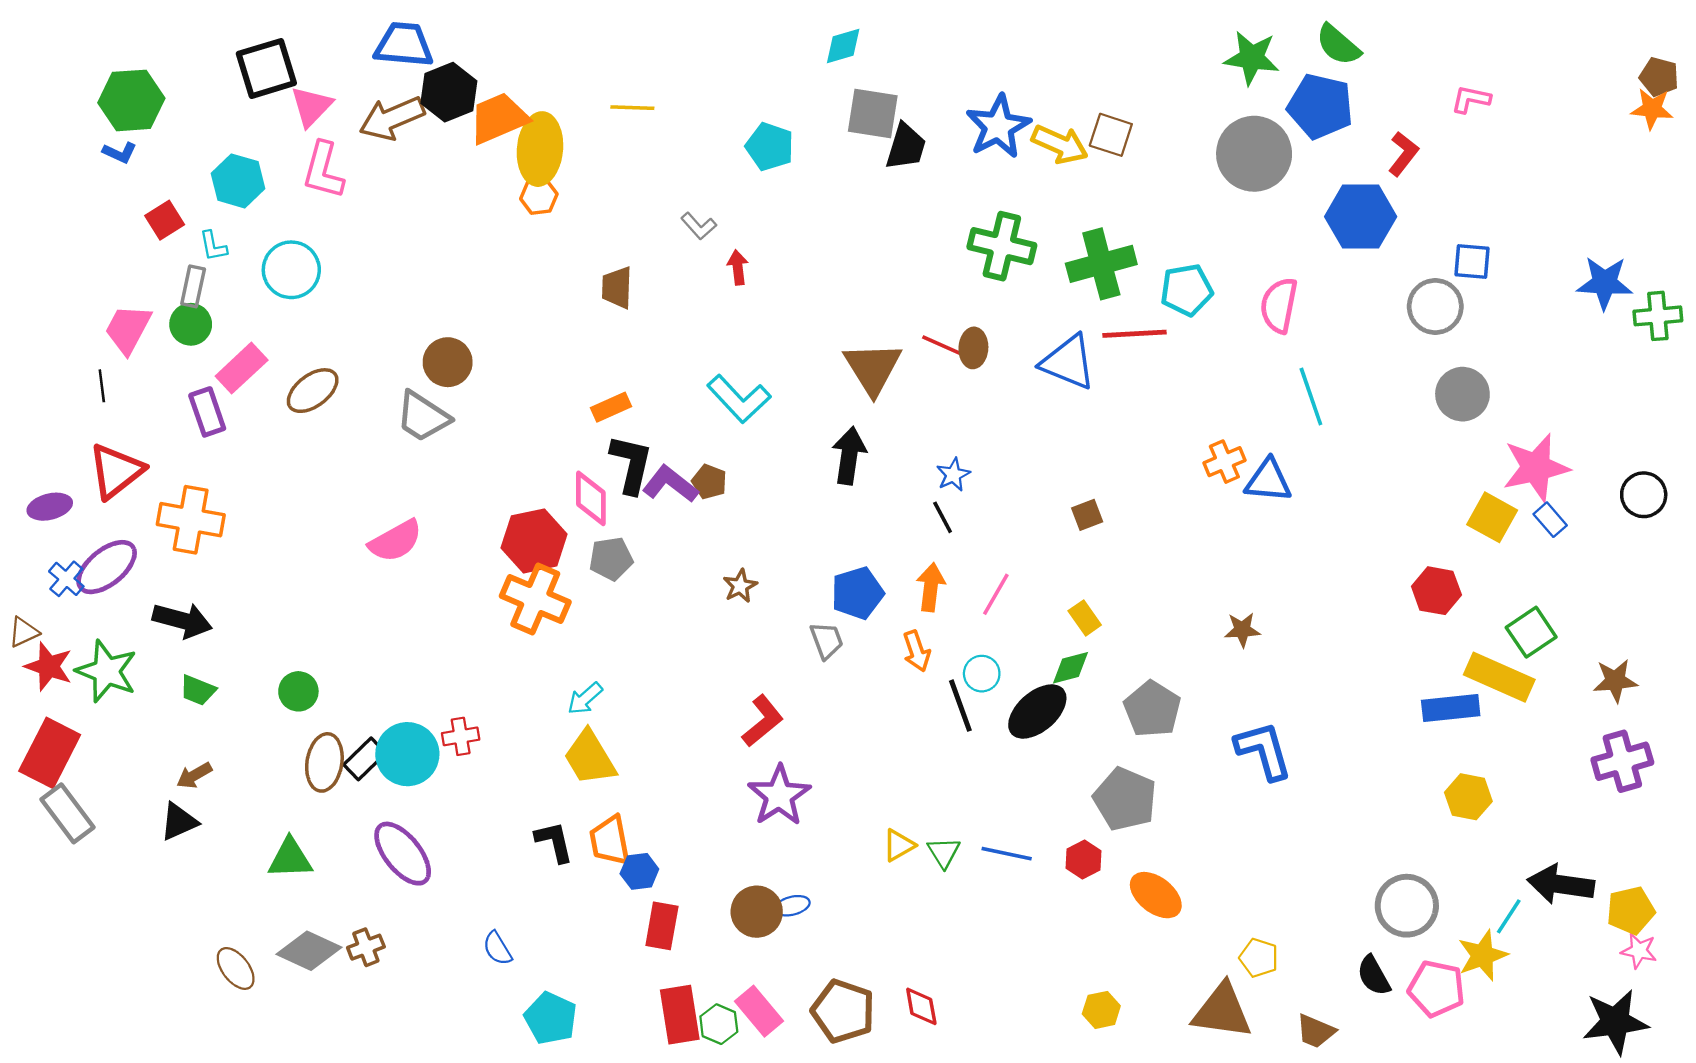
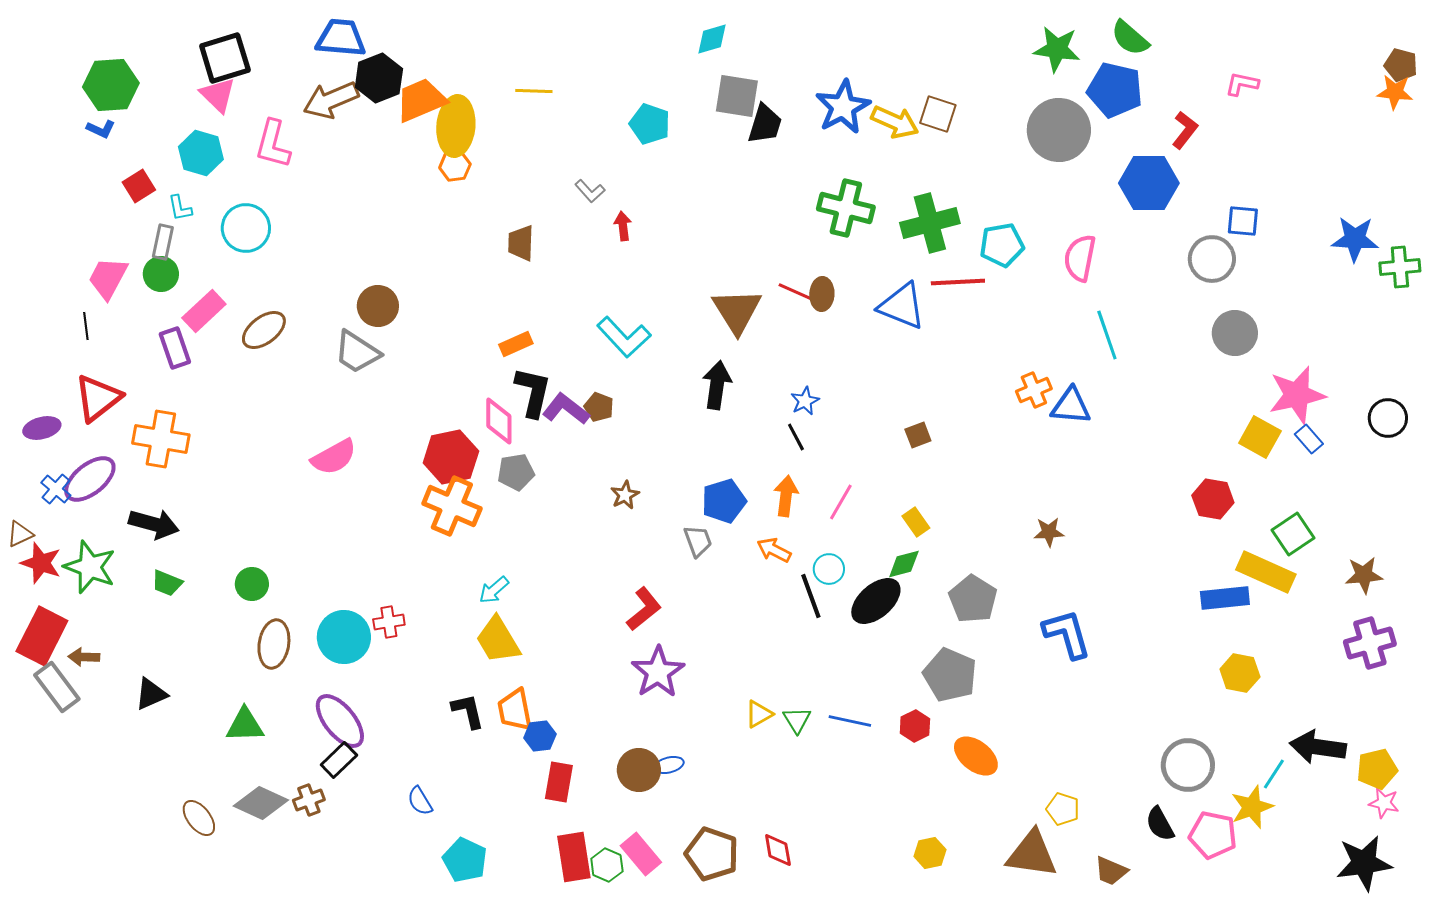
pink triangle: (311, 106) -> (218, 95), moved, turned -30
orange arrow: (917, 651) -> (774, 550), turned 136
black rectangle: (365, 759) -> (339, 760), moved
brown arrow: (194, 775) -> (84, 657), moved, turned 32

